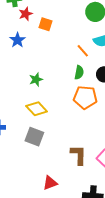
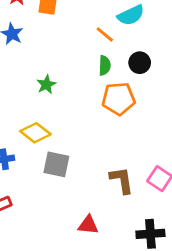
yellow diamond: (37, 109) -> (35, 133), moved
red triangle: (50, 183) -> (88, 225), turned 35

